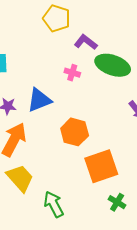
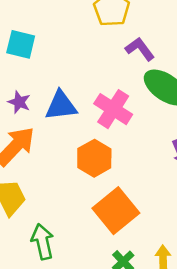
pink cross: (72, 73) -> (113, 109), moved, size x1.8
orange square: (101, 166) -> (116, 211), turned -36

